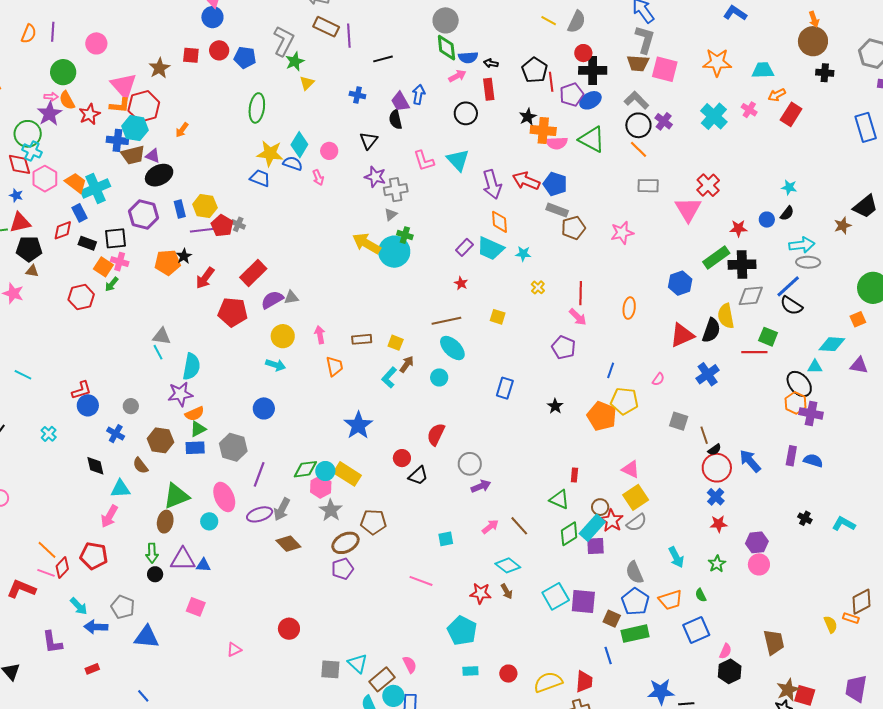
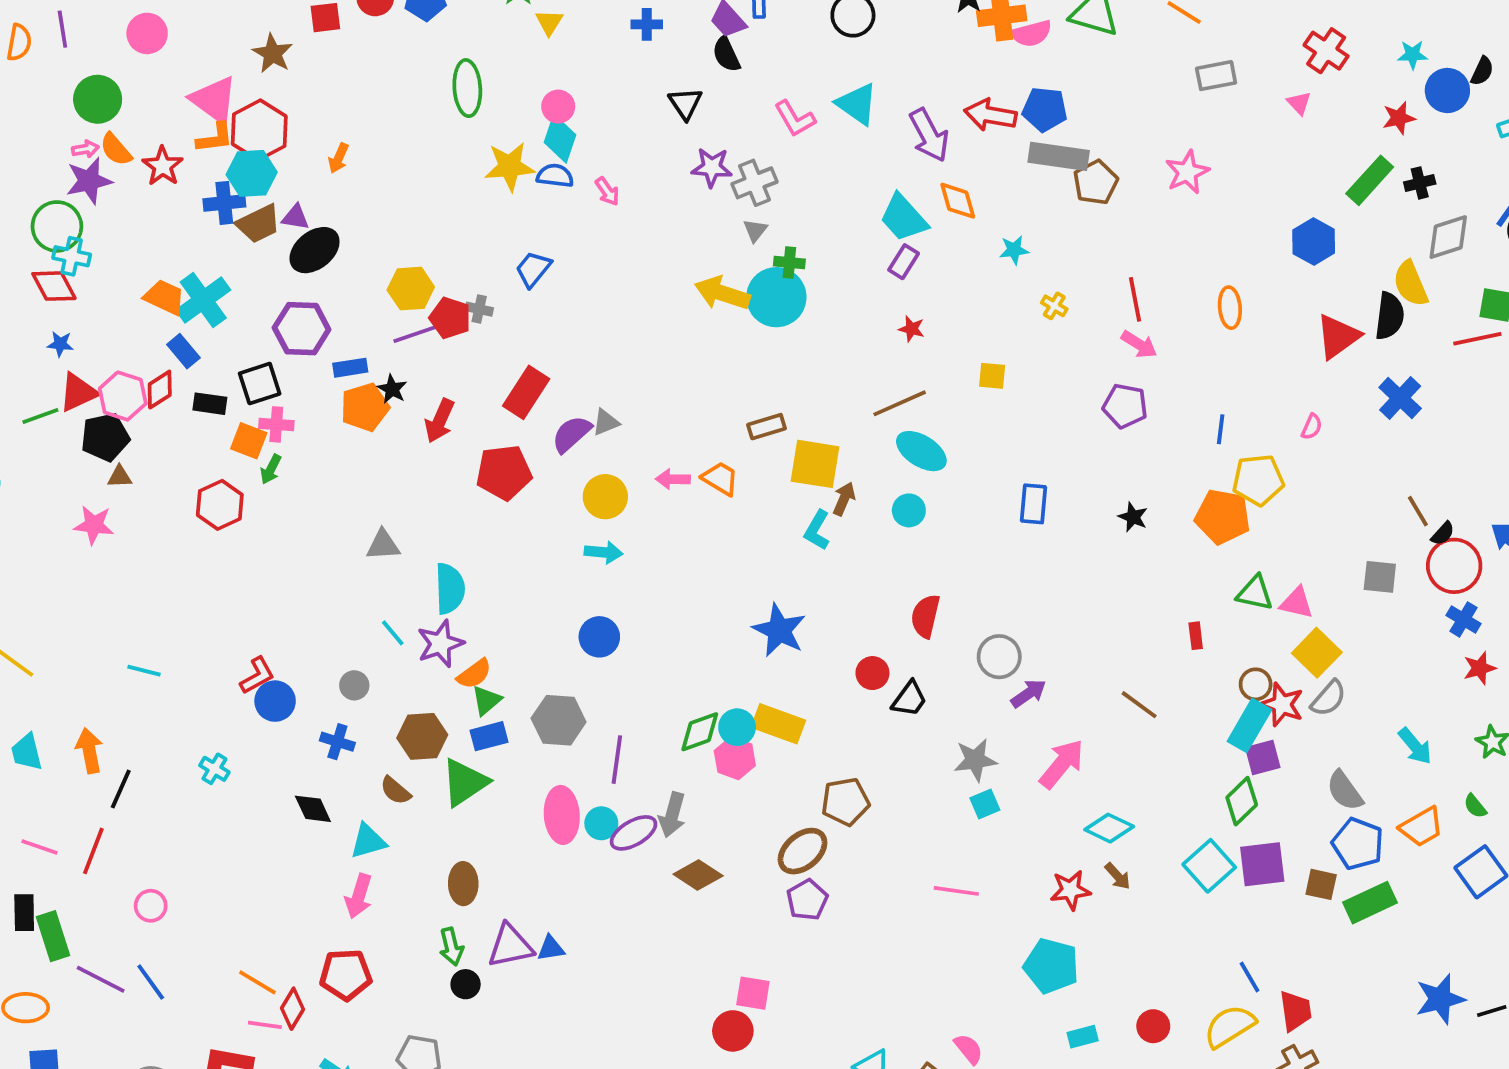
purple star: (49, 114) -> (89, 181), turned 30
pink circle: (329, 151) -> (558, 107), moved
blue trapezoid: (260, 178) -> (533, 269), moved, turned -60
pink hexagon: (45, 179) -> (123, 396), moved
cyan star: (789, 187) -> (1413, 55), moved
blue rectangle: (180, 209) -> (350, 368), moved, turned -72
pink triangle: (688, 209) -> (1299, 103), size x0.5
gray rectangle: (557, 210) -> (1059, 156), size x1.4
blue circle: (767, 220) -> (1447, 90), size x1.5
cyan trapezoid: (490, 248) -> (904, 218), moved, turned 36
black cross: (742, 265) -> (1420, 183), size x0.6
pink arrow: (320, 335) -> (673, 479), turned -66
brown rectangle: (362, 339) -> (767, 427), moved
yellow square: (396, 343) -> (815, 464), size x1.8
cyan line: (158, 352) -> (393, 633), moved
orange trapezoid: (335, 366) -> (720, 479), moved, turned -35
gray square: (679, 421) -> (1380, 577), moved
green triangle: (176, 496) -> (465, 782), moved
pink ellipse: (224, 497) -> (562, 815), turned 32
green triangle: (559, 499) -> (1255, 593), moved
gray star: (331, 510) -> (975, 760), moved, turned -30
cyan circle: (209, 521) -> (601, 823), moved
brown line: (519, 526) -> (1139, 705), moved
pink arrow: (490, 527) -> (1062, 764), size x1.6
green diamond: (569, 534) -> (1242, 801), moved
pink square: (196, 607) -> (753, 993), moved
blue line: (608, 656) -> (1250, 977), moved

